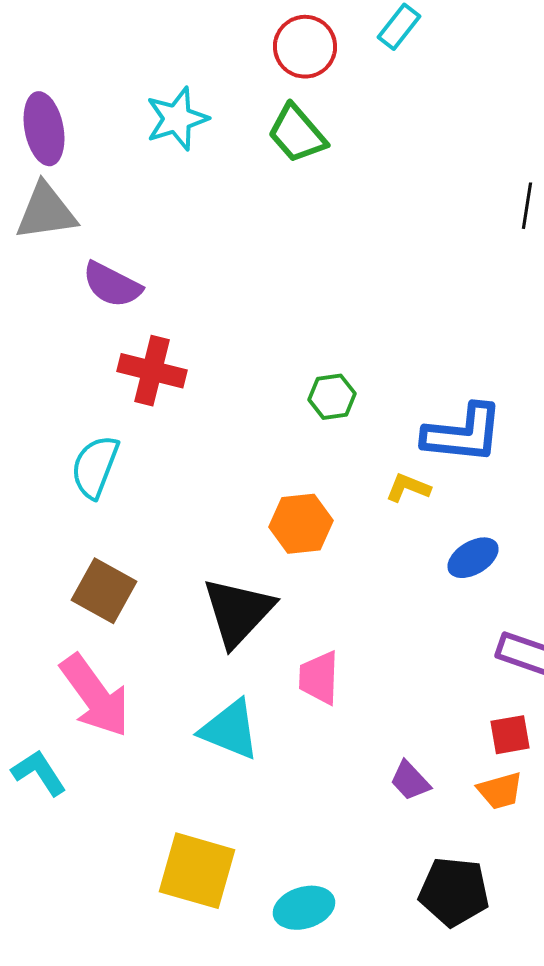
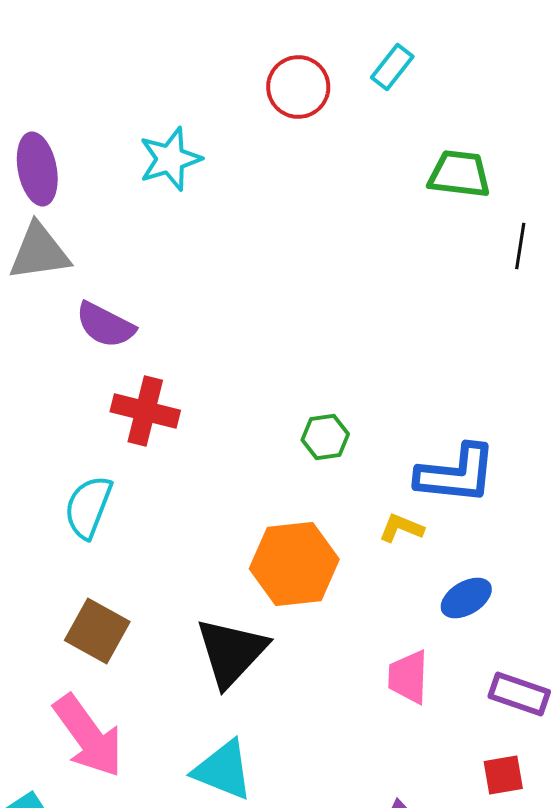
green trapezoid: (297, 134) -> (459, 174), moved, turned 138
orange hexagon: (301, 524) -> (294, 564), size x1.4
pink trapezoid: (319, 678) -> (408, 677), moved

